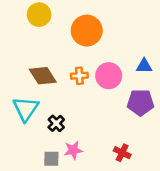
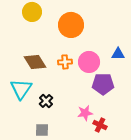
purple pentagon: (140, 103) -> (103, 84), moved
pink star: (73, 150) -> (85, 113), moved

